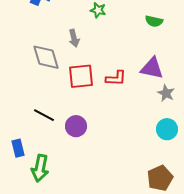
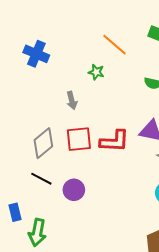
gray diamond: (46, 57) -> (43, 143), moved, turned 68
red L-shape: (116, 78) -> (114, 141), size x1.4

